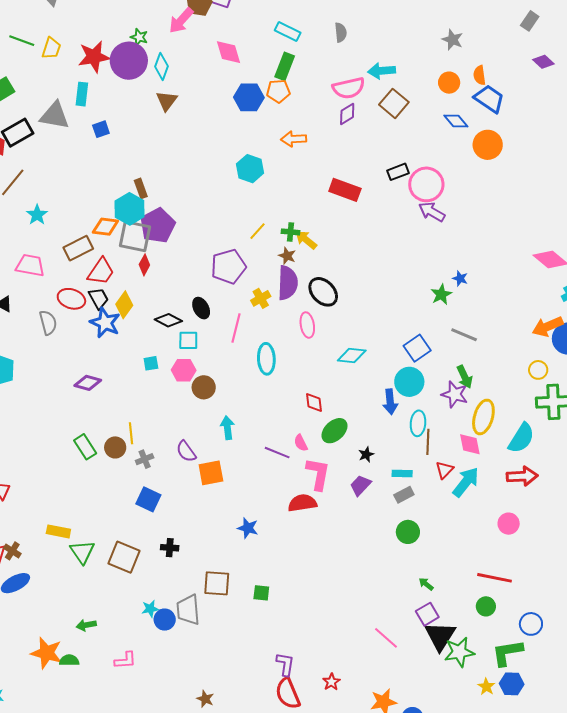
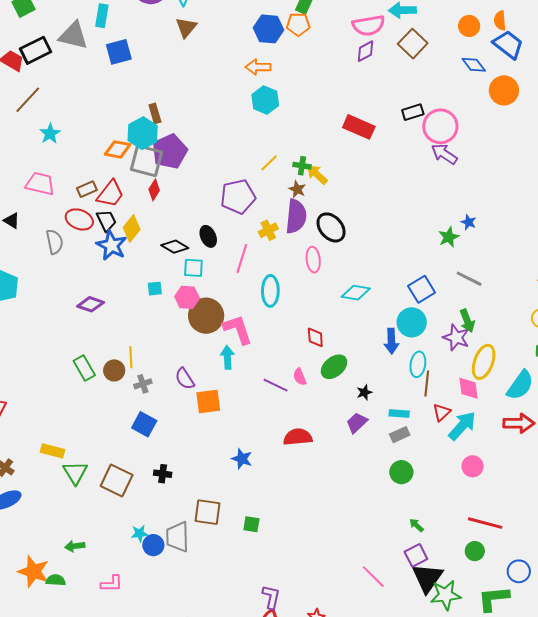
blue square: (101, 129) -> (119, 52), size x1.5
orange arrow: (294, 139) -> (258, 67), moved
brown rectangle: (78, 248) -> (87, 189), moved, size x0.7
brown circle: (204, 387) -> (206, 316), size x1.5
pink L-shape: (318, 474) -> (238, 329), moved, turned -32
pink circle: (509, 524) -> (473, 466), moved

